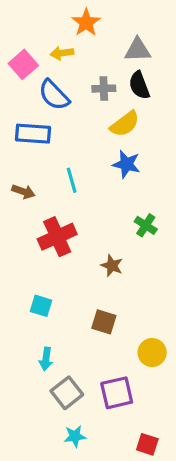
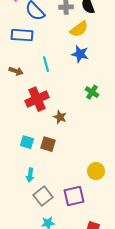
brown star: (112, 266) -> (60, 117), moved
brown square: (104, 322) -> (48, 144), moved

